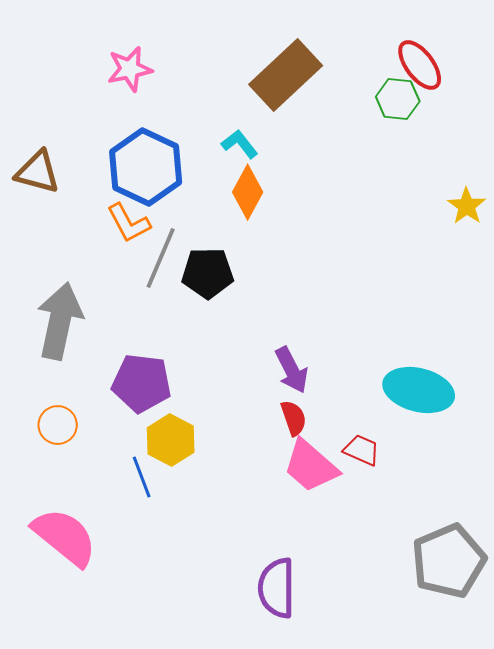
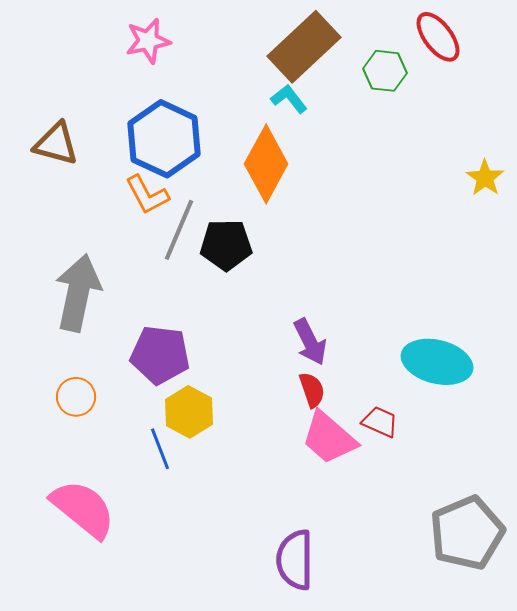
green hexagon: (398, 99) -> (385, 71), moved
cyan L-shape: (240, 144) -> (289, 99), moved
orange diamond: (248, 192) -> (266, 164), size x1.4

